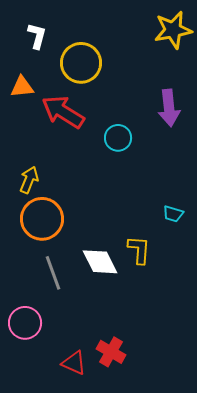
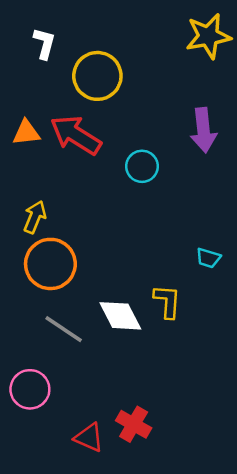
orange triangle: (22, 87) -> (26, 133), moved
gray line: (53, 273) -> (64, 329), turned -36

